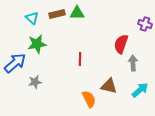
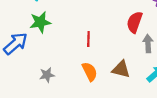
gray star: (35, 82) -> (47, 75), moved
orange semicircle: (89, 99) -> (90, 72), moved

